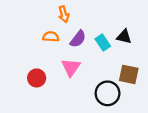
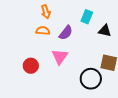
orange arrow: (64, 14) -> (46, 12), moved
cyan rectangle: (103, 43) -> (87, 17), moved, turned 56

